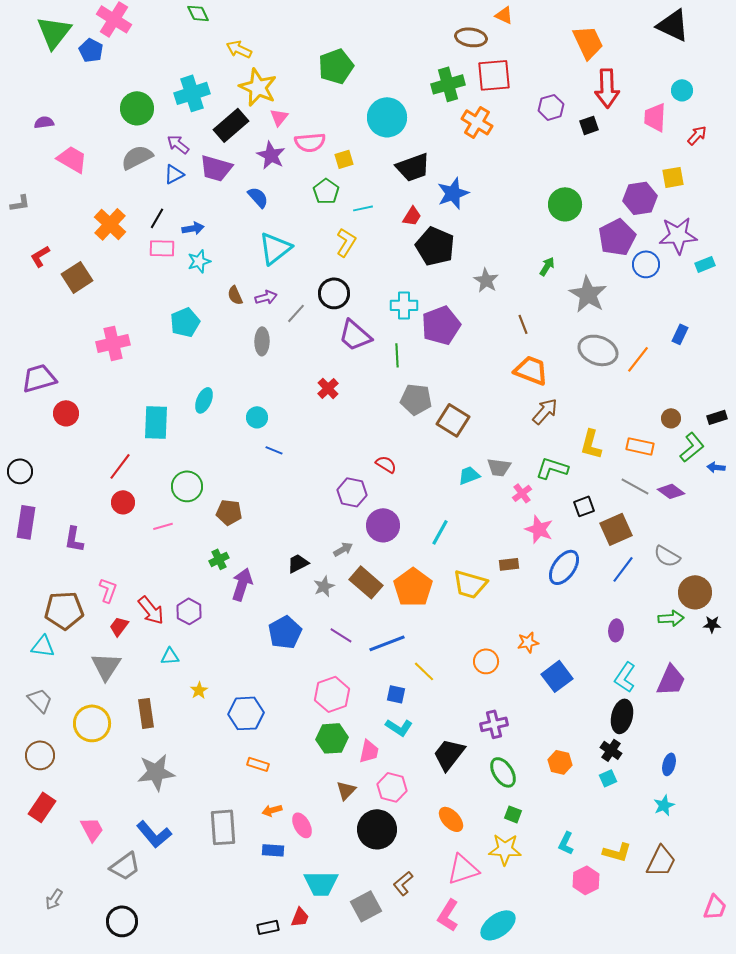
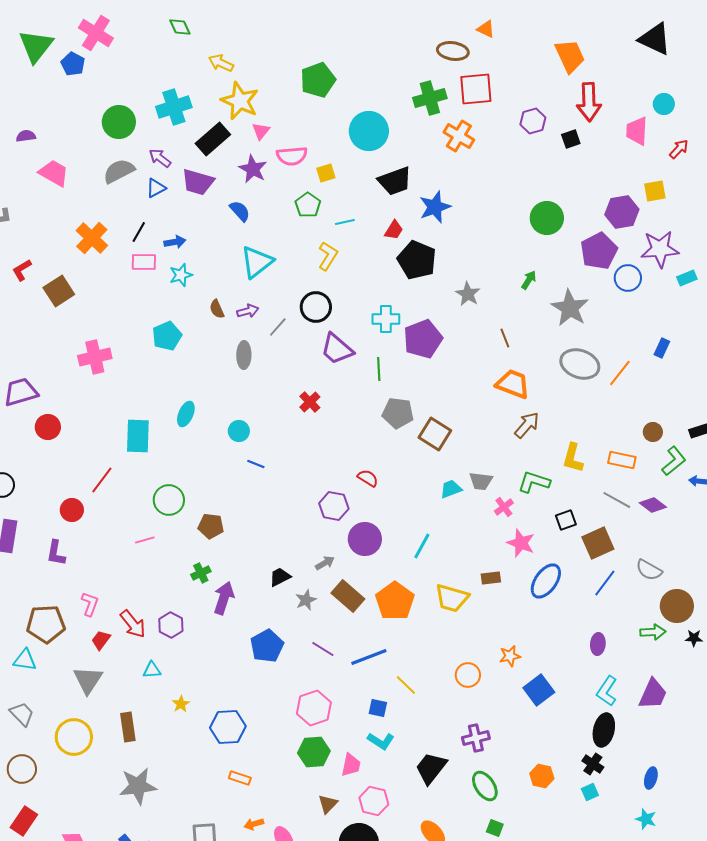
red circle: (123, 502) -> (72, 510), moved
cyan star: (664, 805) -> (646, 819), turned -30

